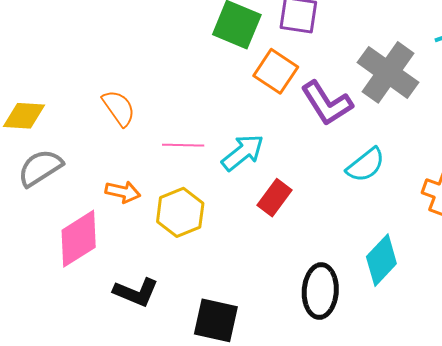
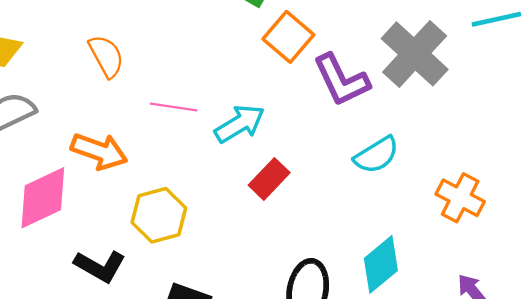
orange arrow: (123, 192) -> (99, 151), size x1.4
yellow hexagon: (180, 212) -> (159, 215), moved

